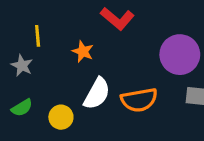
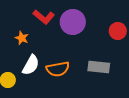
purple circle: (180, 55) -> (73, 22), moved

